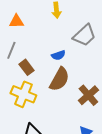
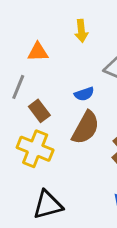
orange triangle: (16, 21) -> (38, 52), moved

